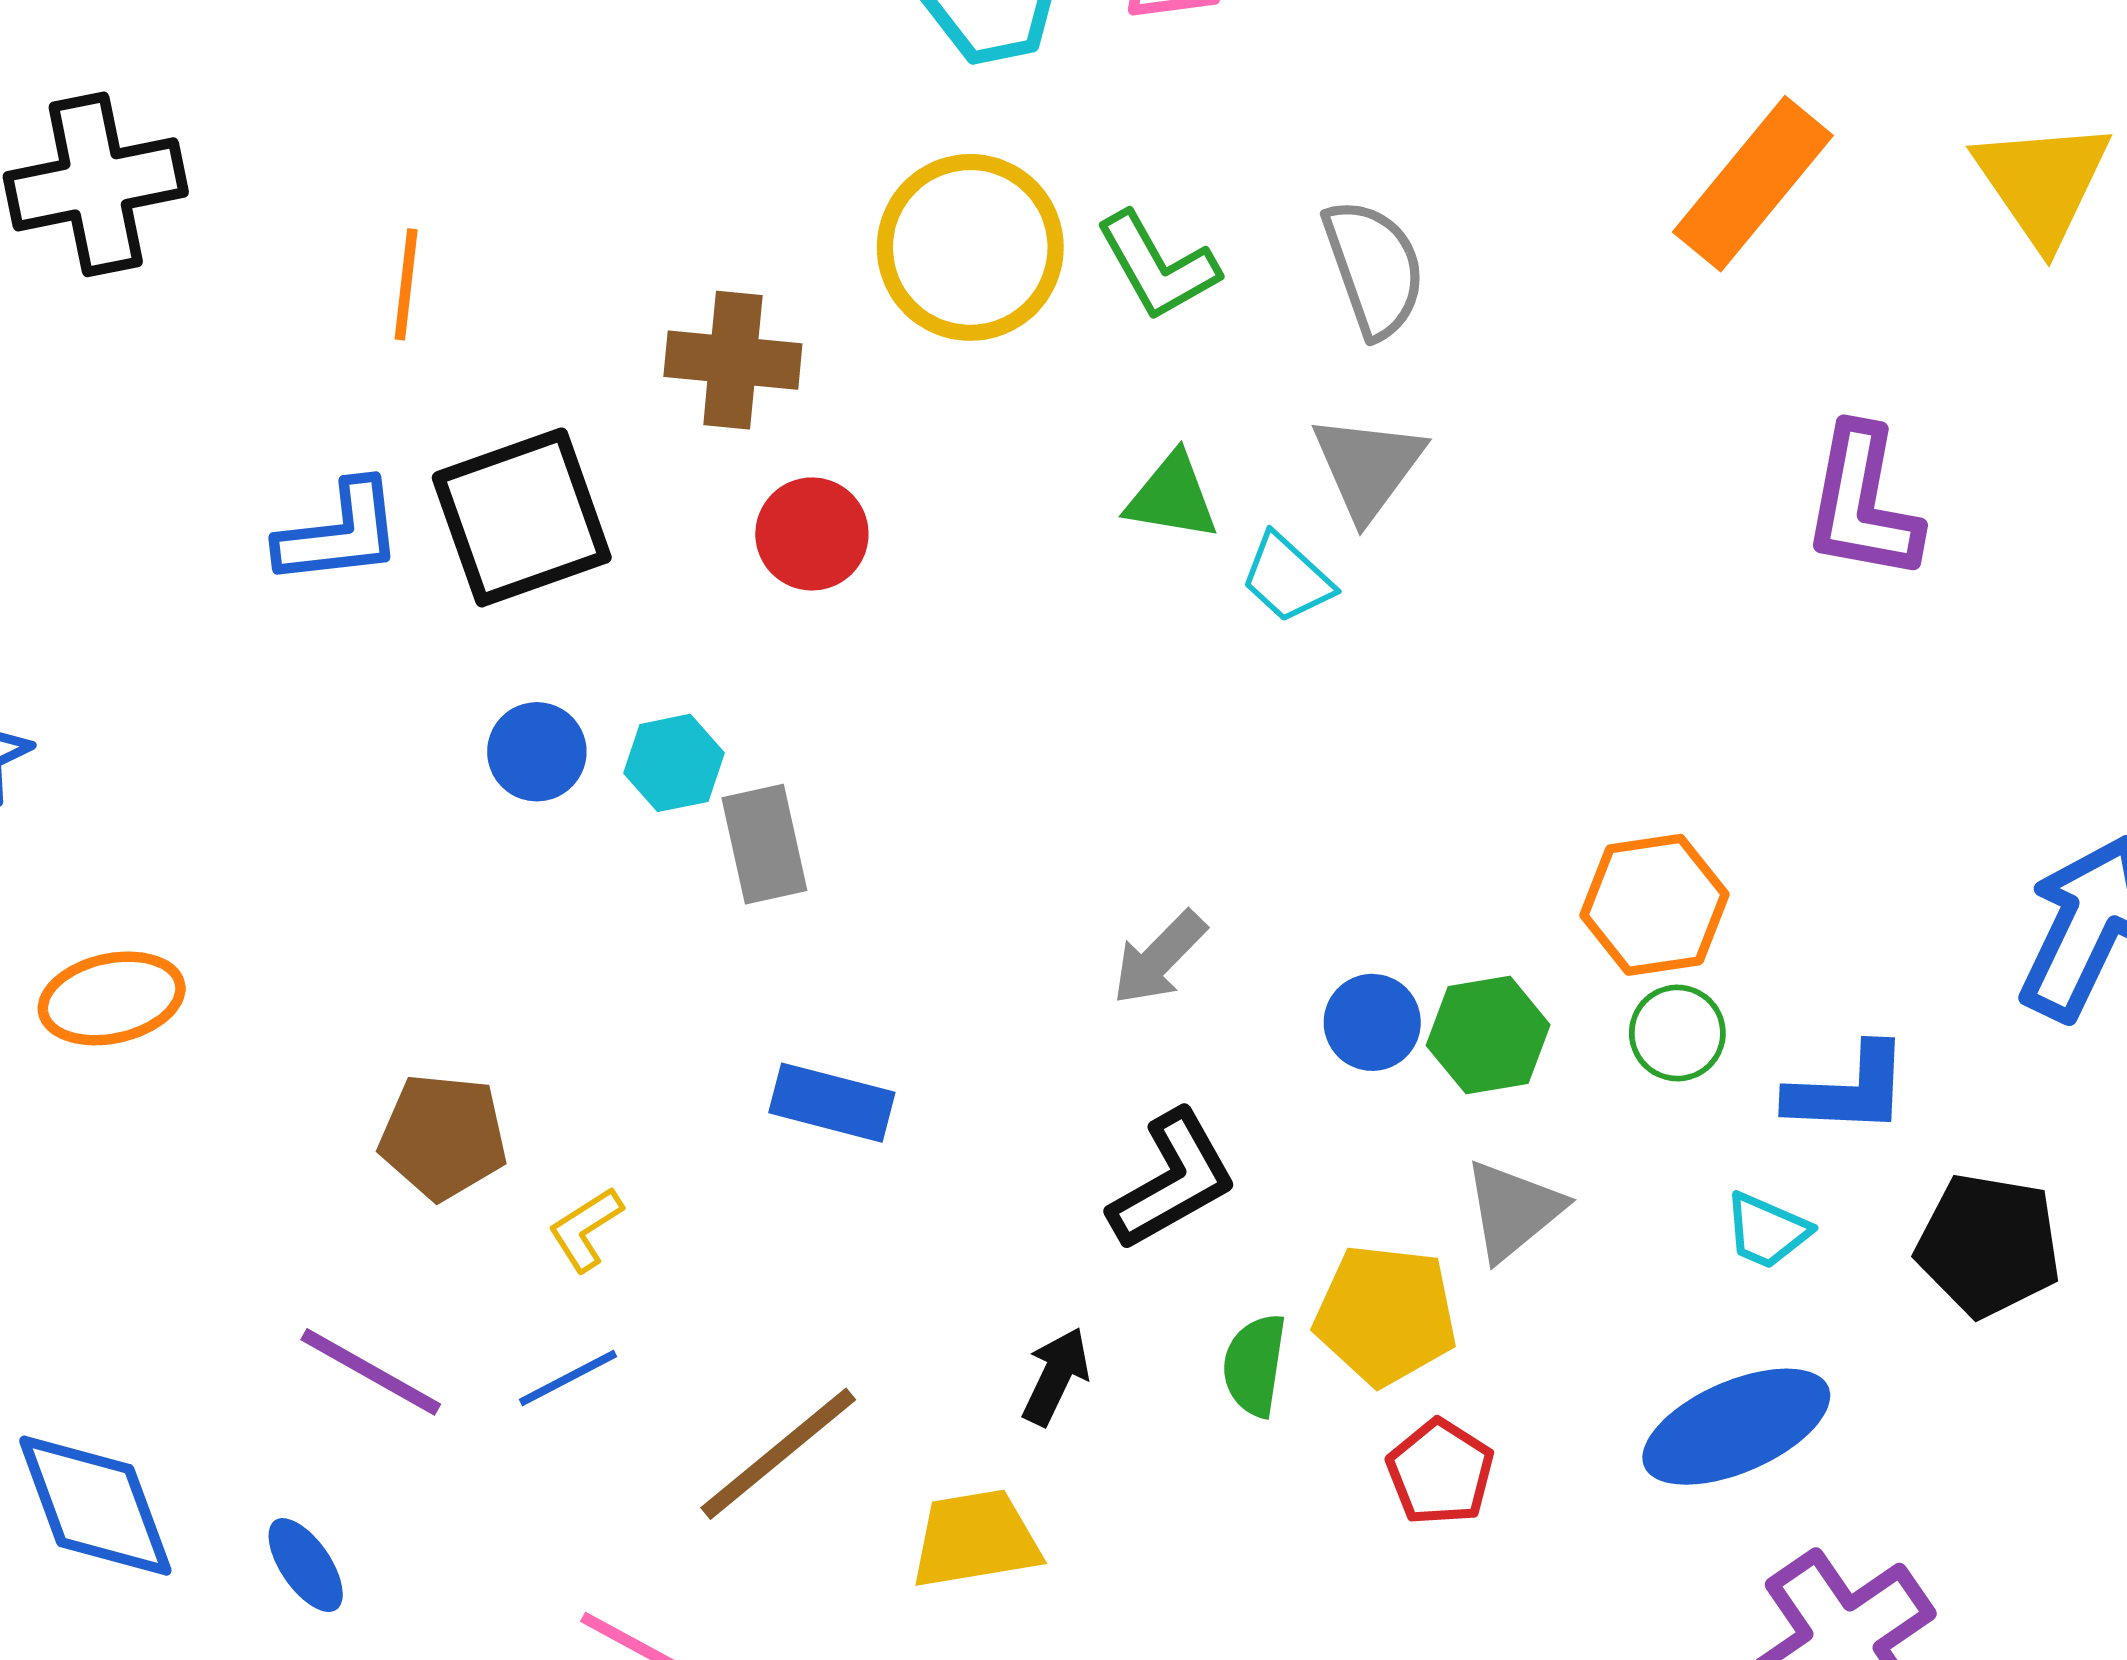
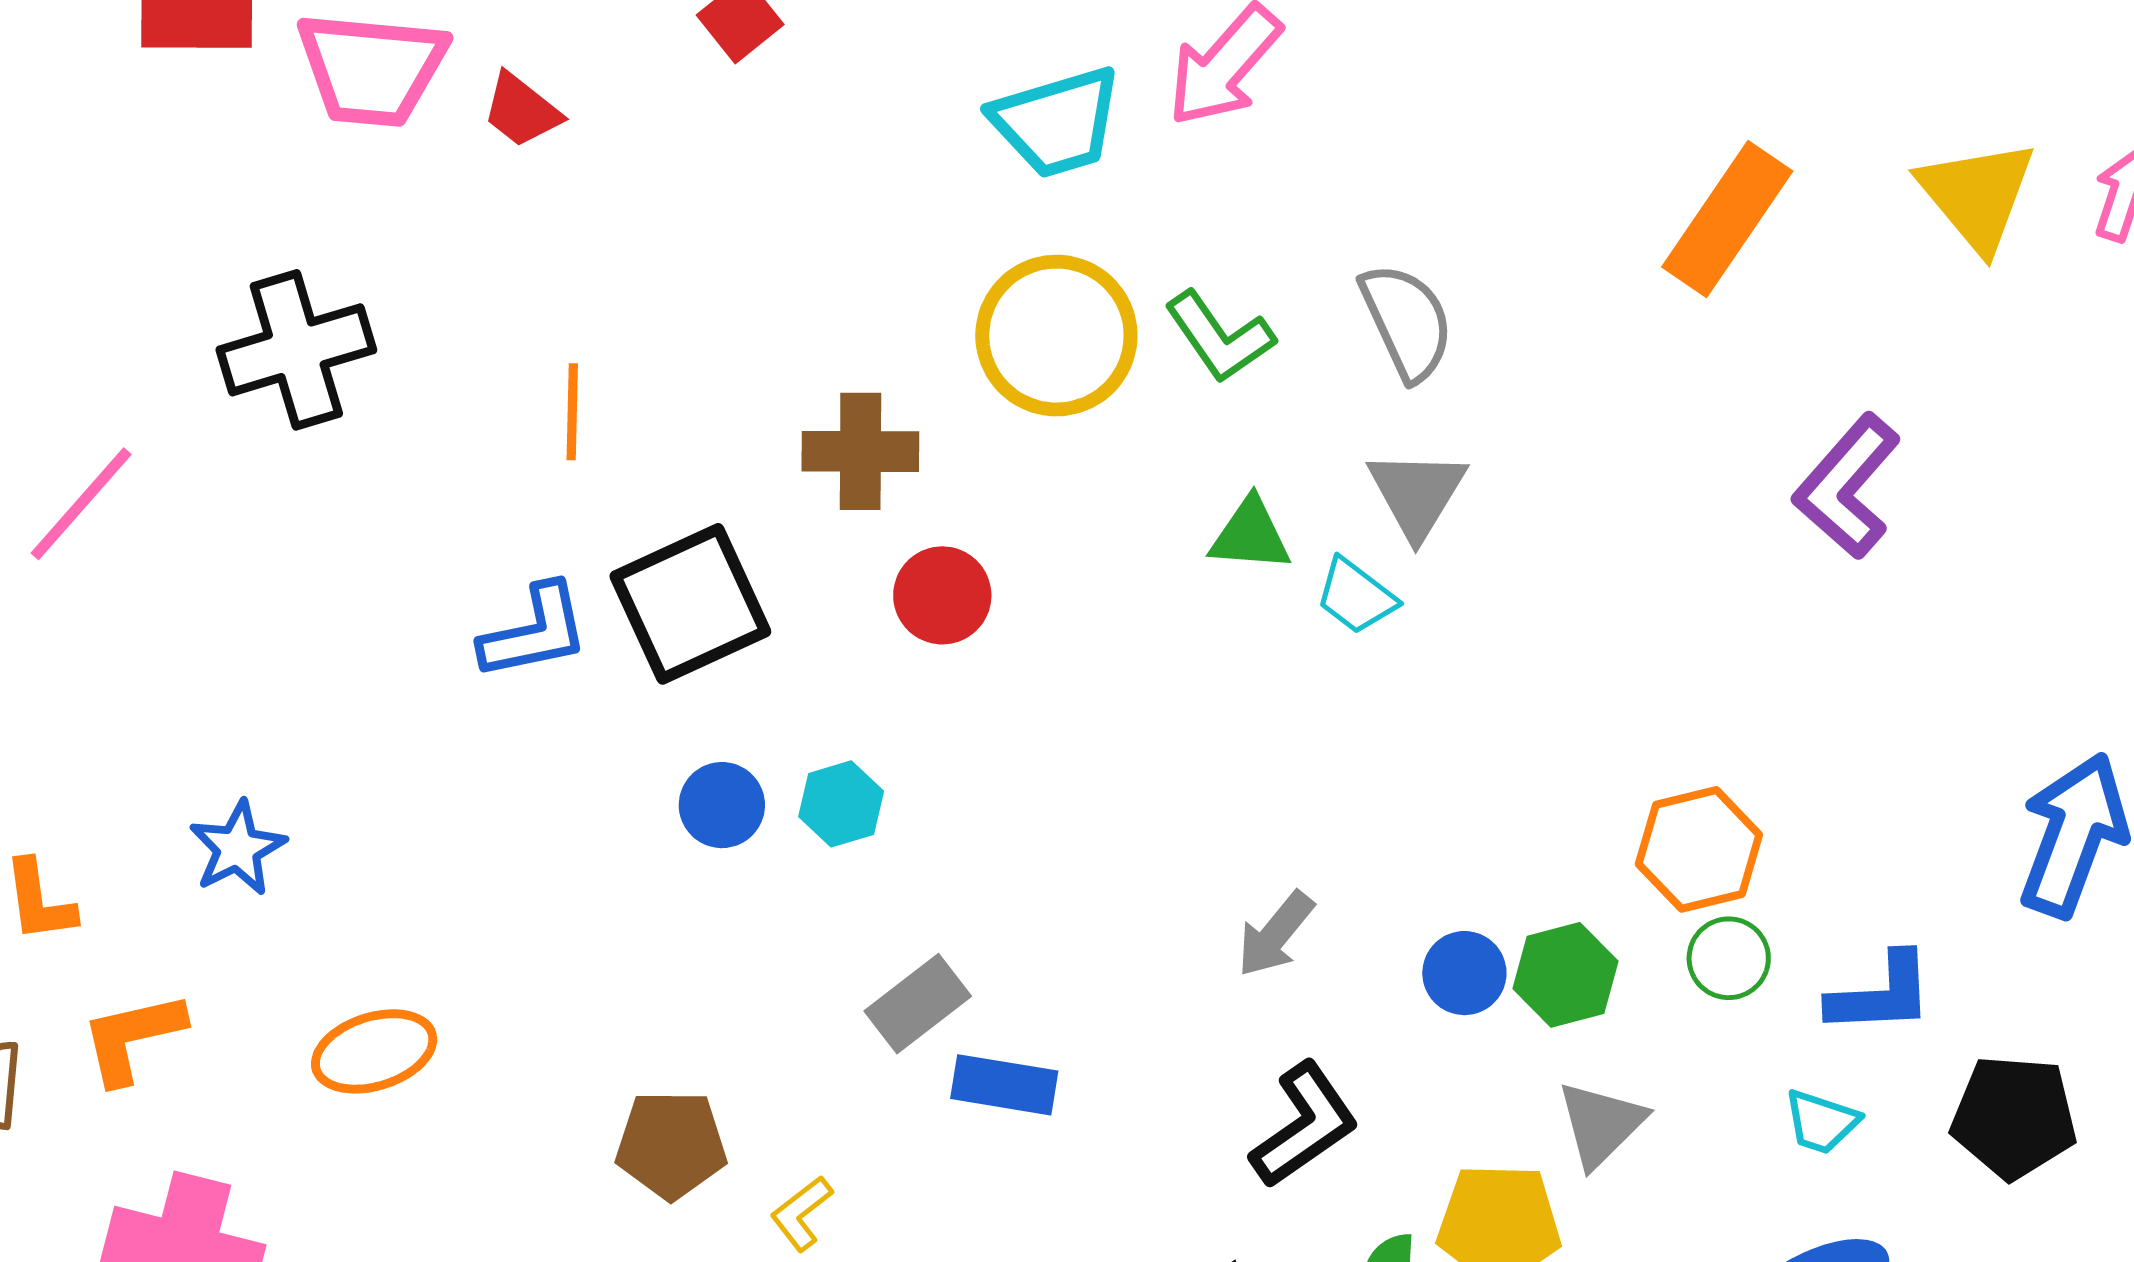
purple L-shape: (1863, 503) -> (1847, 486), turned 36
gray rectangle: (764, 844) -> (918, 1004), moved, turned 70

